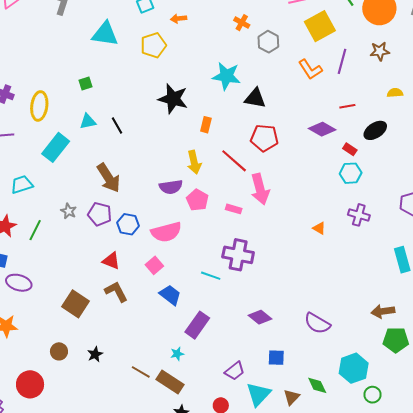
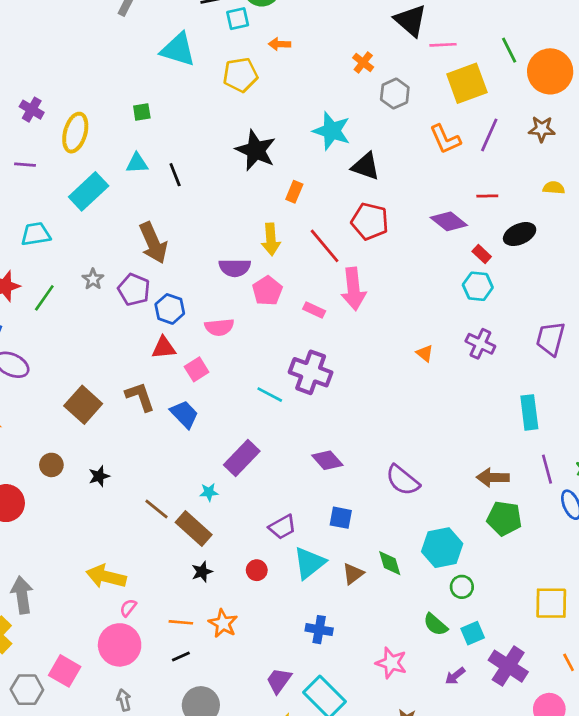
pink semicircle: (166, 232) -> (219, 327), size x0.7
red triangle: (111, 261) -> (164, 348), moved, turned -36
blue trapezoid: (170, 295) -> (184, 414), moved

